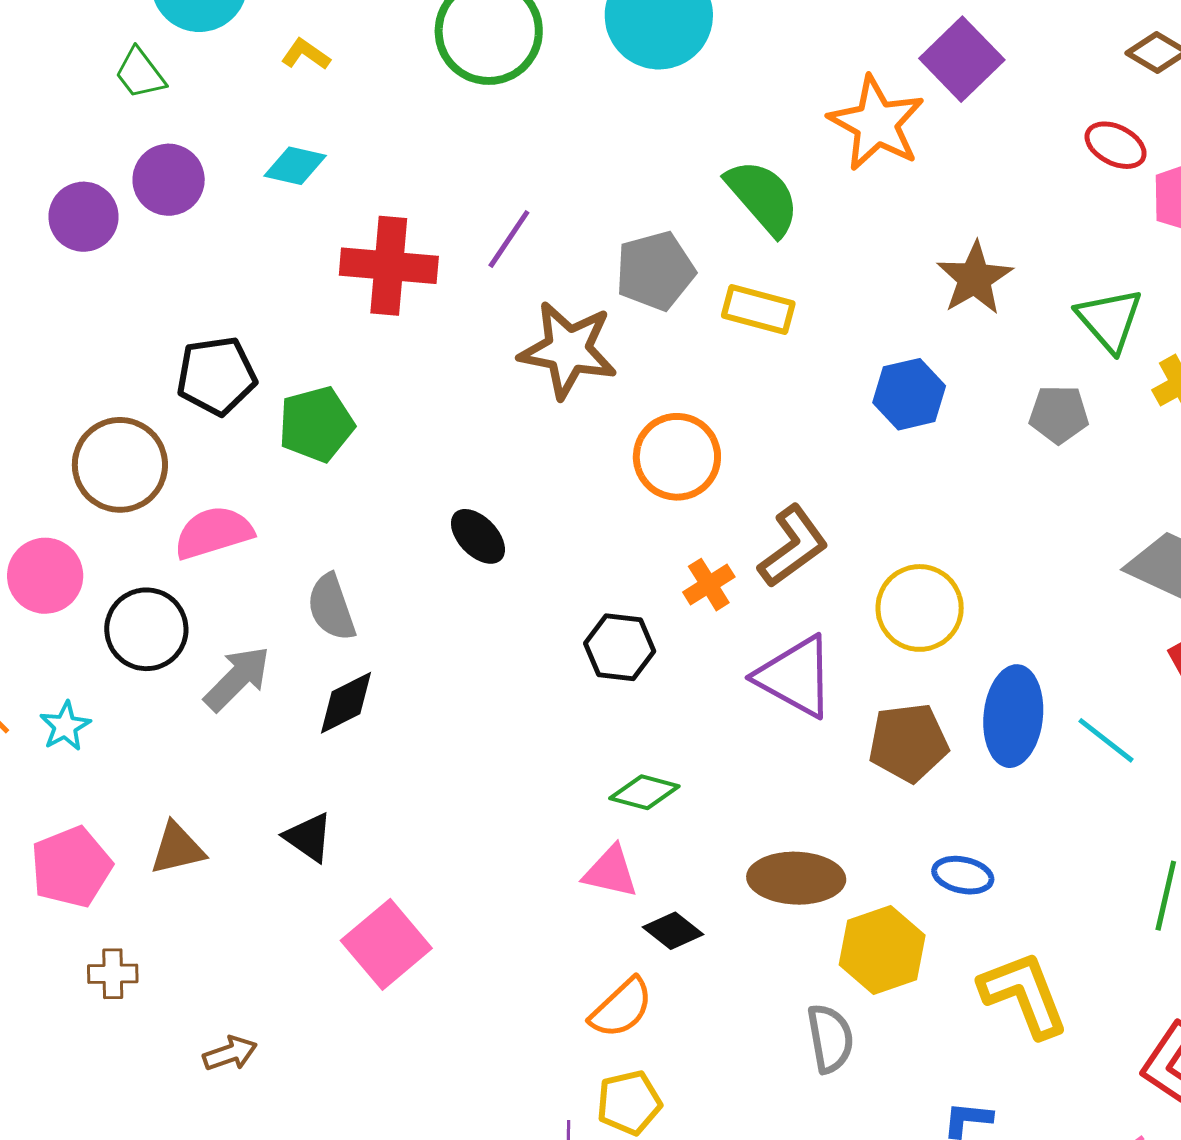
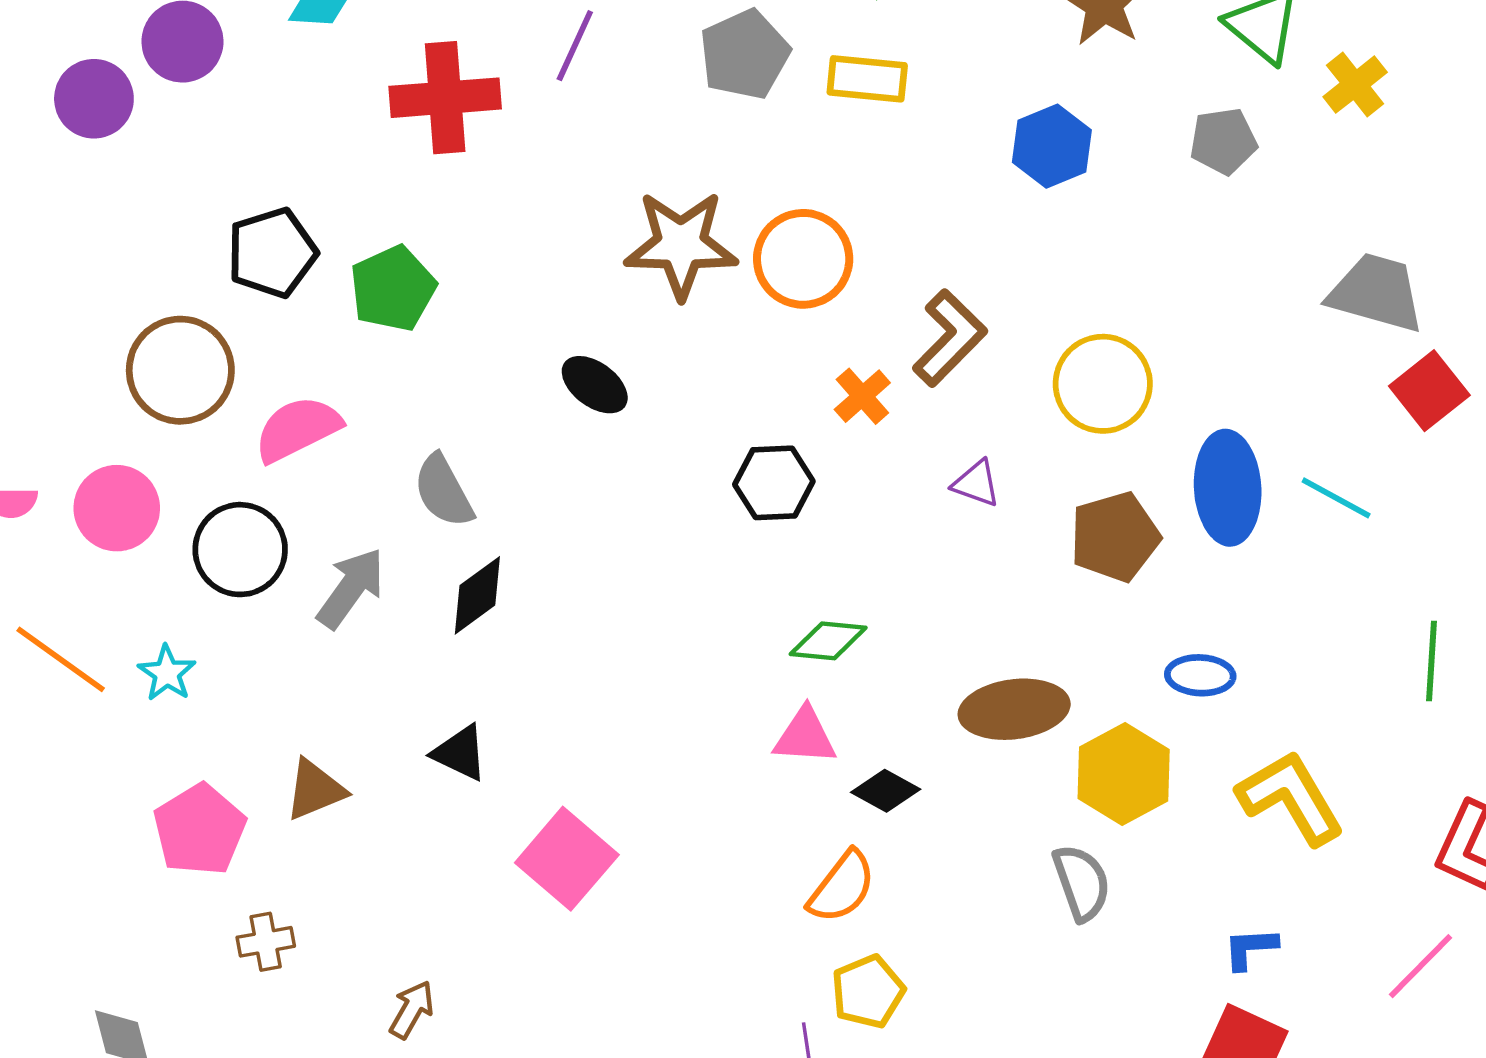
brown star: (568, 350) -> (681, 245), moved
purple triangle: (795, 677) -> (976, 483), size x0.5
brown arrow: (230, 1053) -> (412, 1010), turned -32

